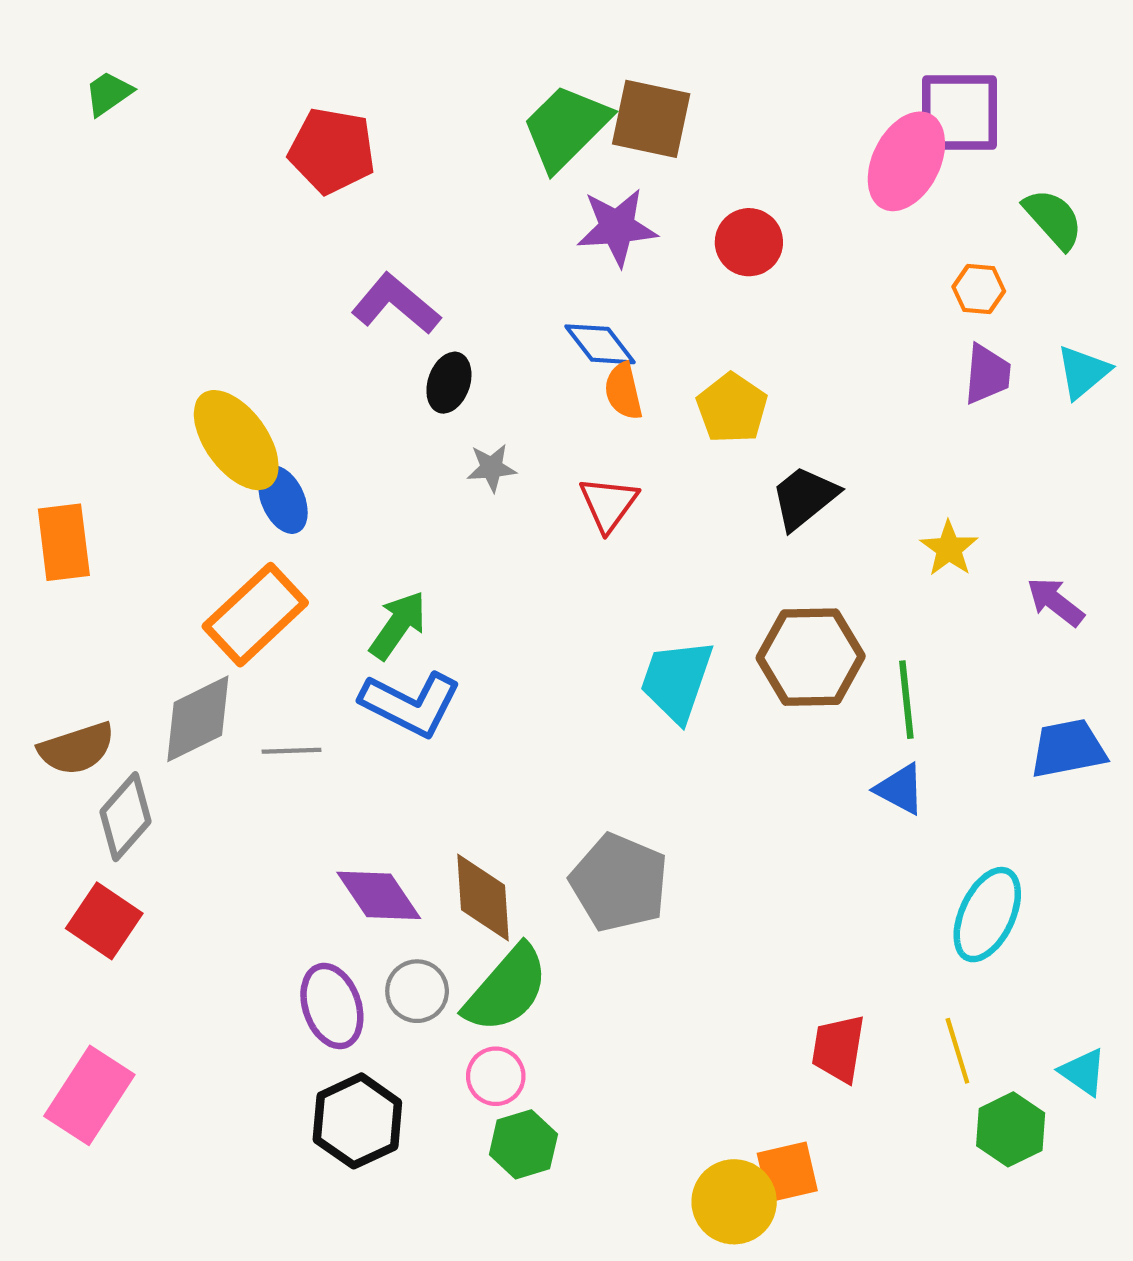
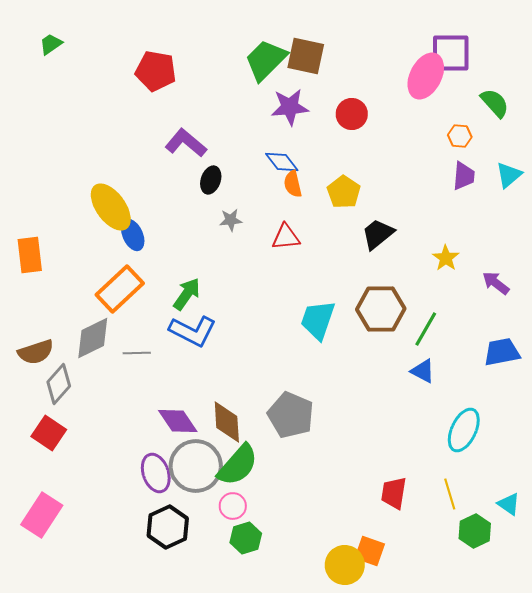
red triangle: (609, 504) -> (286, 237), turned 48
green line: (906, 700) -> (426, 329), turned 36
gray circle: (417, 991) -> (196, 466), size x1.8
orange square: (787, 1172) -> (370, 551), turned 32

